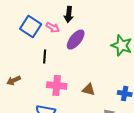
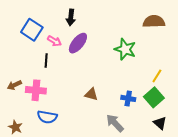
pink arrow: (53, 28) -> (54, 41), moved
pink cross: (57, 86) -> (36, 90), moved

